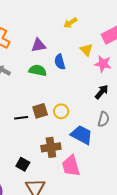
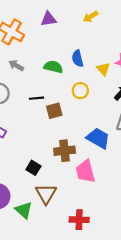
purple triangle: (39, 45) -> (49, 19), moved
yellow triangle: (86, 50) -> (103, 69), moved
yellow circle: (61, 111) -> (80, 91), moved
black line: (21, 118) -> (36, 98), moved

